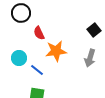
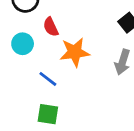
cyan circle: (19, 58) -> (23, 44), moved

